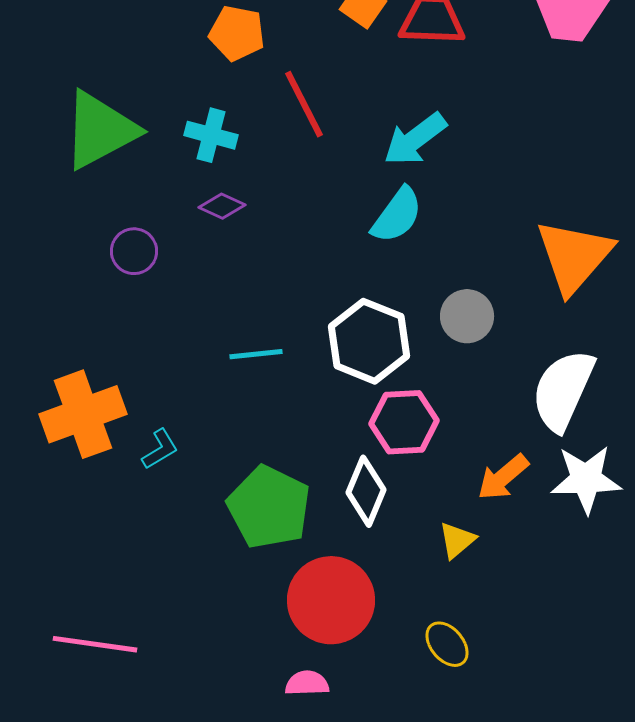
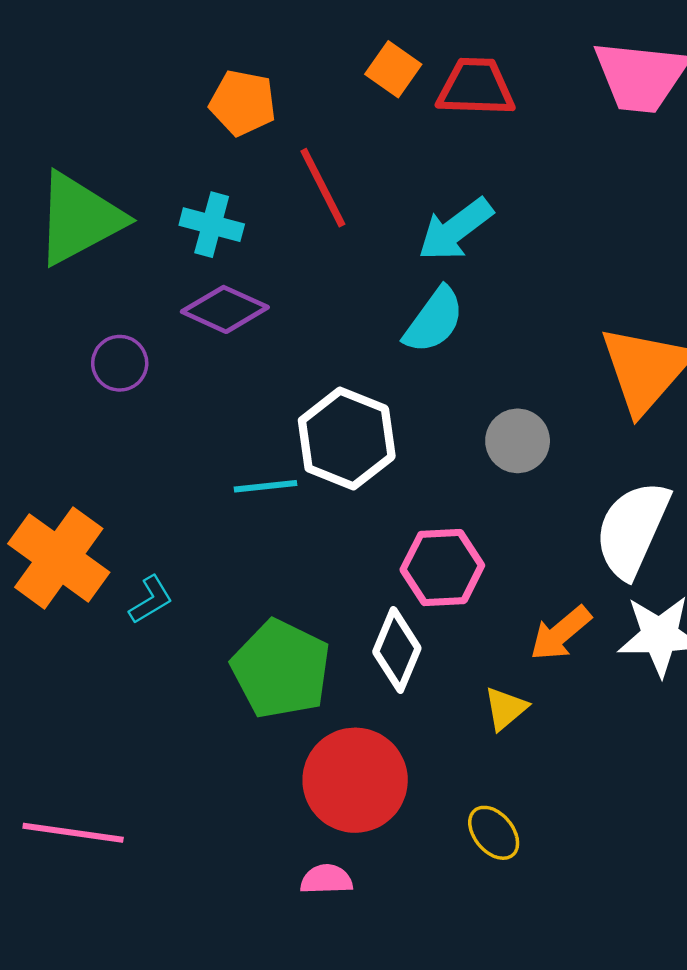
purple diamond: (222, 206) -> (225, 309), size x1.5
white hexagon: (369, 341) -> (347, 438), moved
orange cross: (83, 414) -> (59, 558), turned -34

